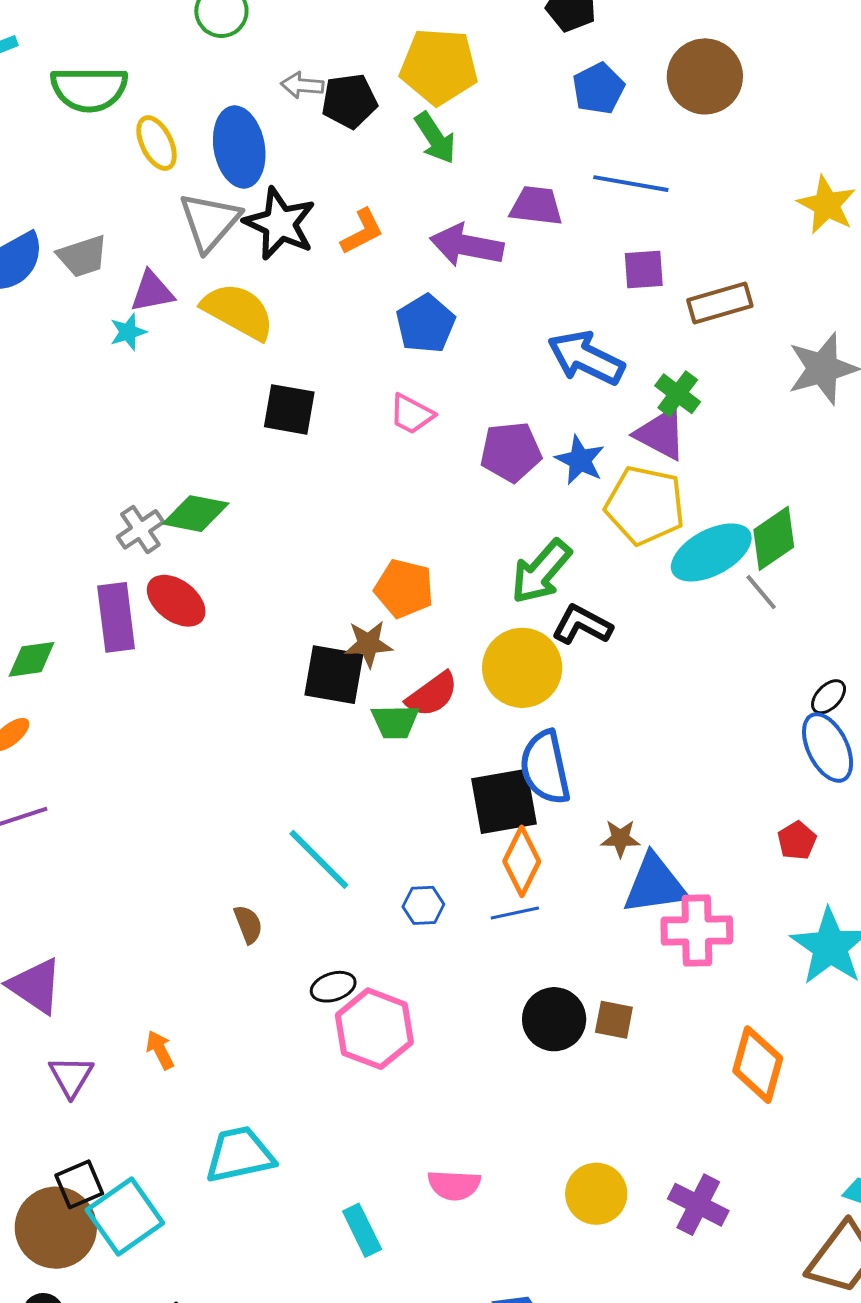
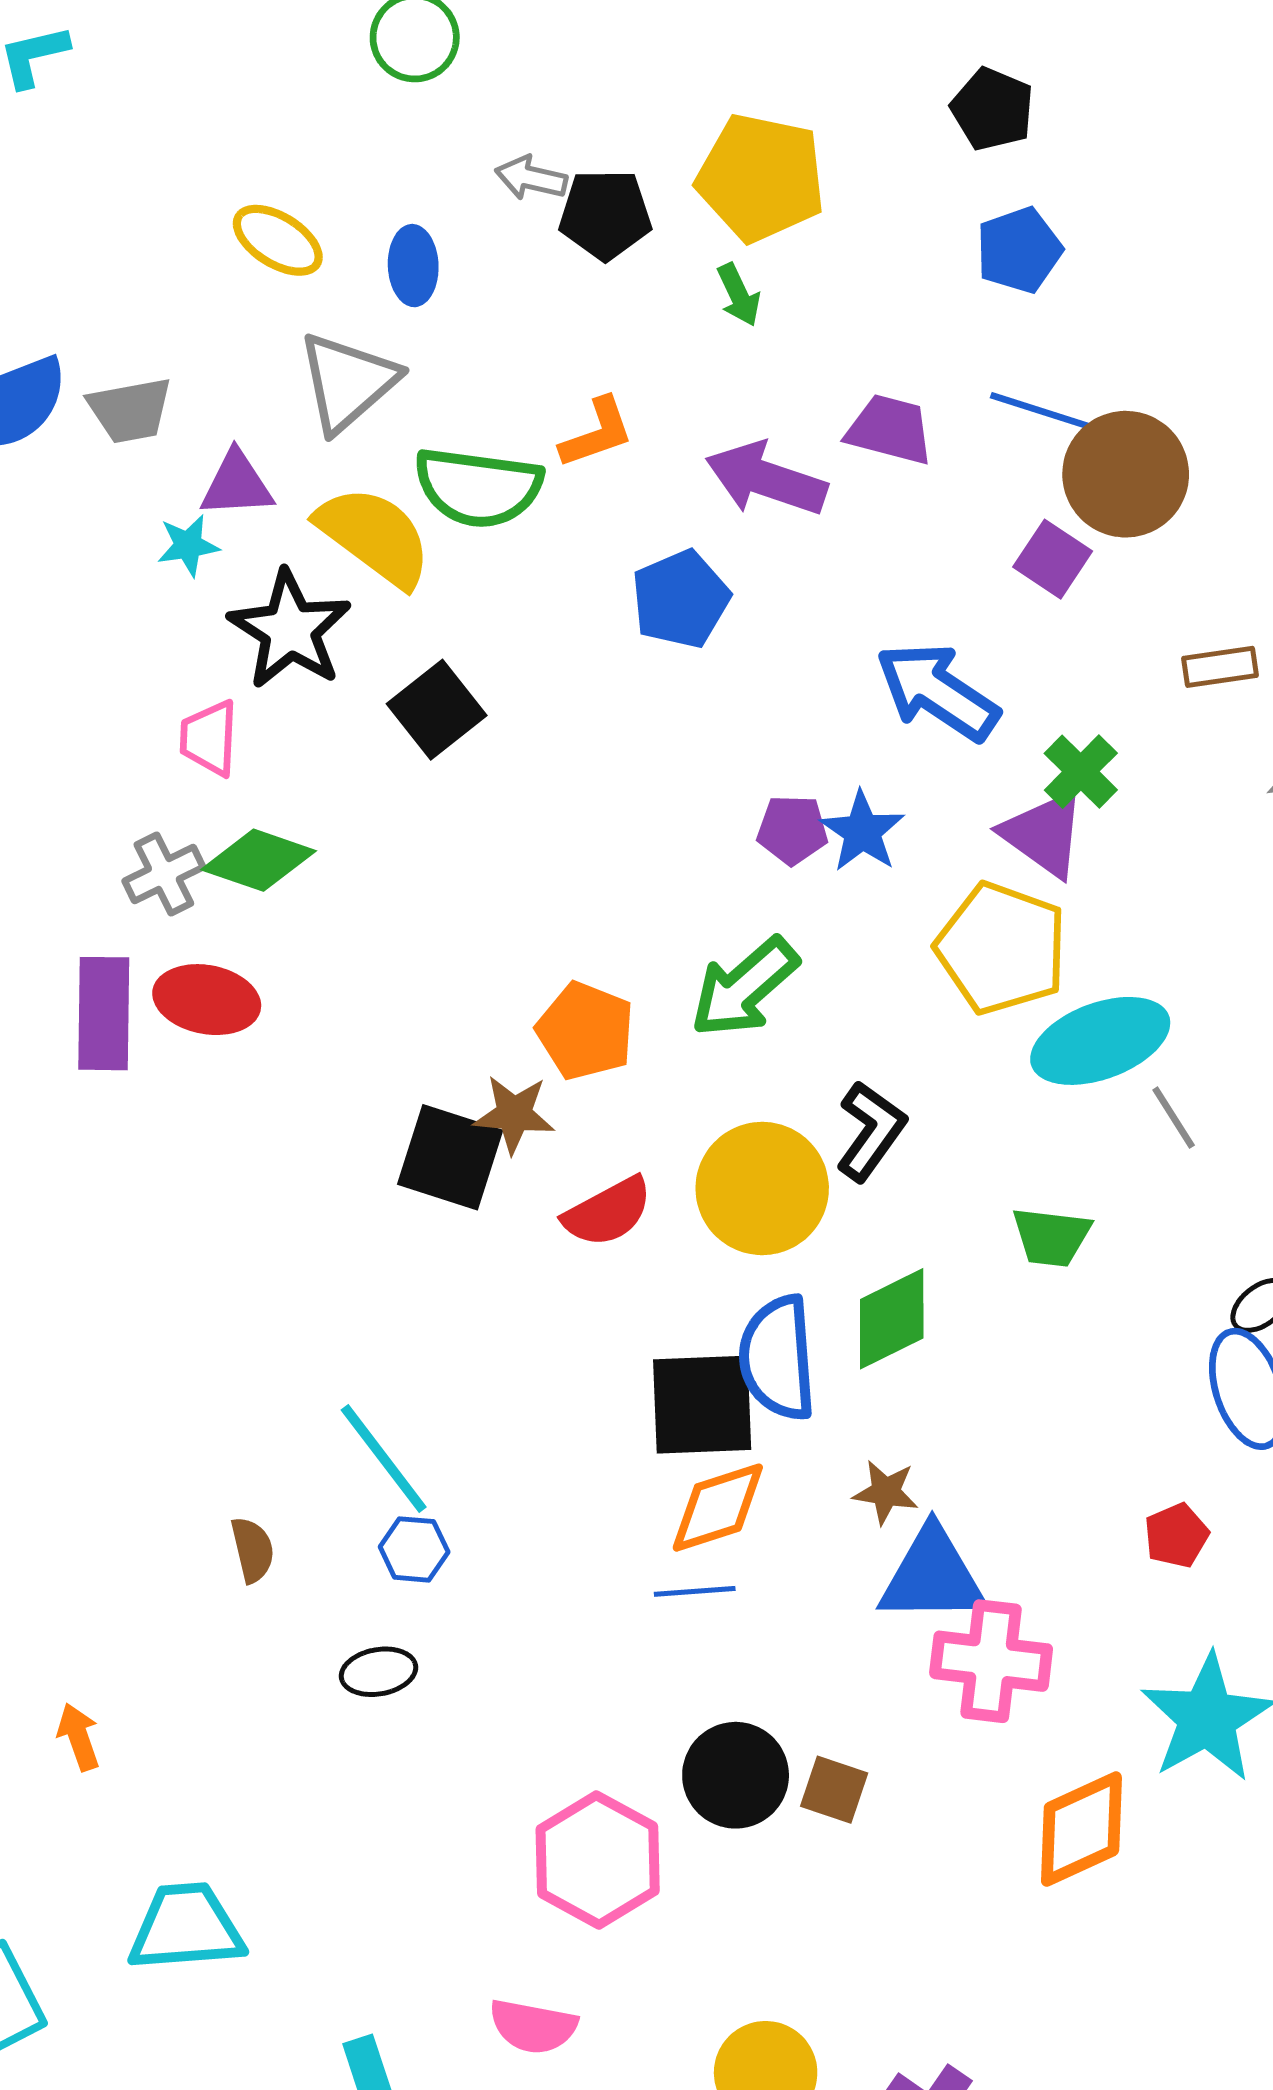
brown circle: (705, 76) -> (1126, 474), moved
green semicircle: (89, 89) -> (478, 487), moved
green arrow: (435, 138) -> (739, 295), size x0.7
yellow ellipse: (157, 143) -> (278, 240), turned -40
blue ellipse: (239, 147) -> (413, 266), size x0.6
black star: (280, 224) -> (290, 630), moved
purple square: (644, 270) -> (1053, 559), turned 30
brown rectangle: (720, 303) -> (1220, 667), moved, size x0.7
black square: (289, 409) -> (437, 710), turned 34
pink trapezoid: (412, 414) -> (209, 738), moved, turned 57
purple pentagon: (511, 452) -> (792, 830), size x0.7
blue star: (580, 460) -> (862, 832), moved
green diamond: (774, 538) -> (892, 1319), moved
green arrow: (541, 572) -> (744, 987), moved
red ellipse: (176, 601) -> (207, 1000), turned -34
black L-shape: (582, 625) -> (871, 1131), turned 90
green trapezoid: (395, 722) -> (1051, 1237), moved
orange diamond: (522, 861) -> (718, 1508), turned 38
blue hexagon: (423, 905) -> (414, 1549), moved
pink hexagon: (374, 1029) -> (598, 1860), moved
orange diamond: (758, 1065) -> (1081, 1829), moved, turned 42

